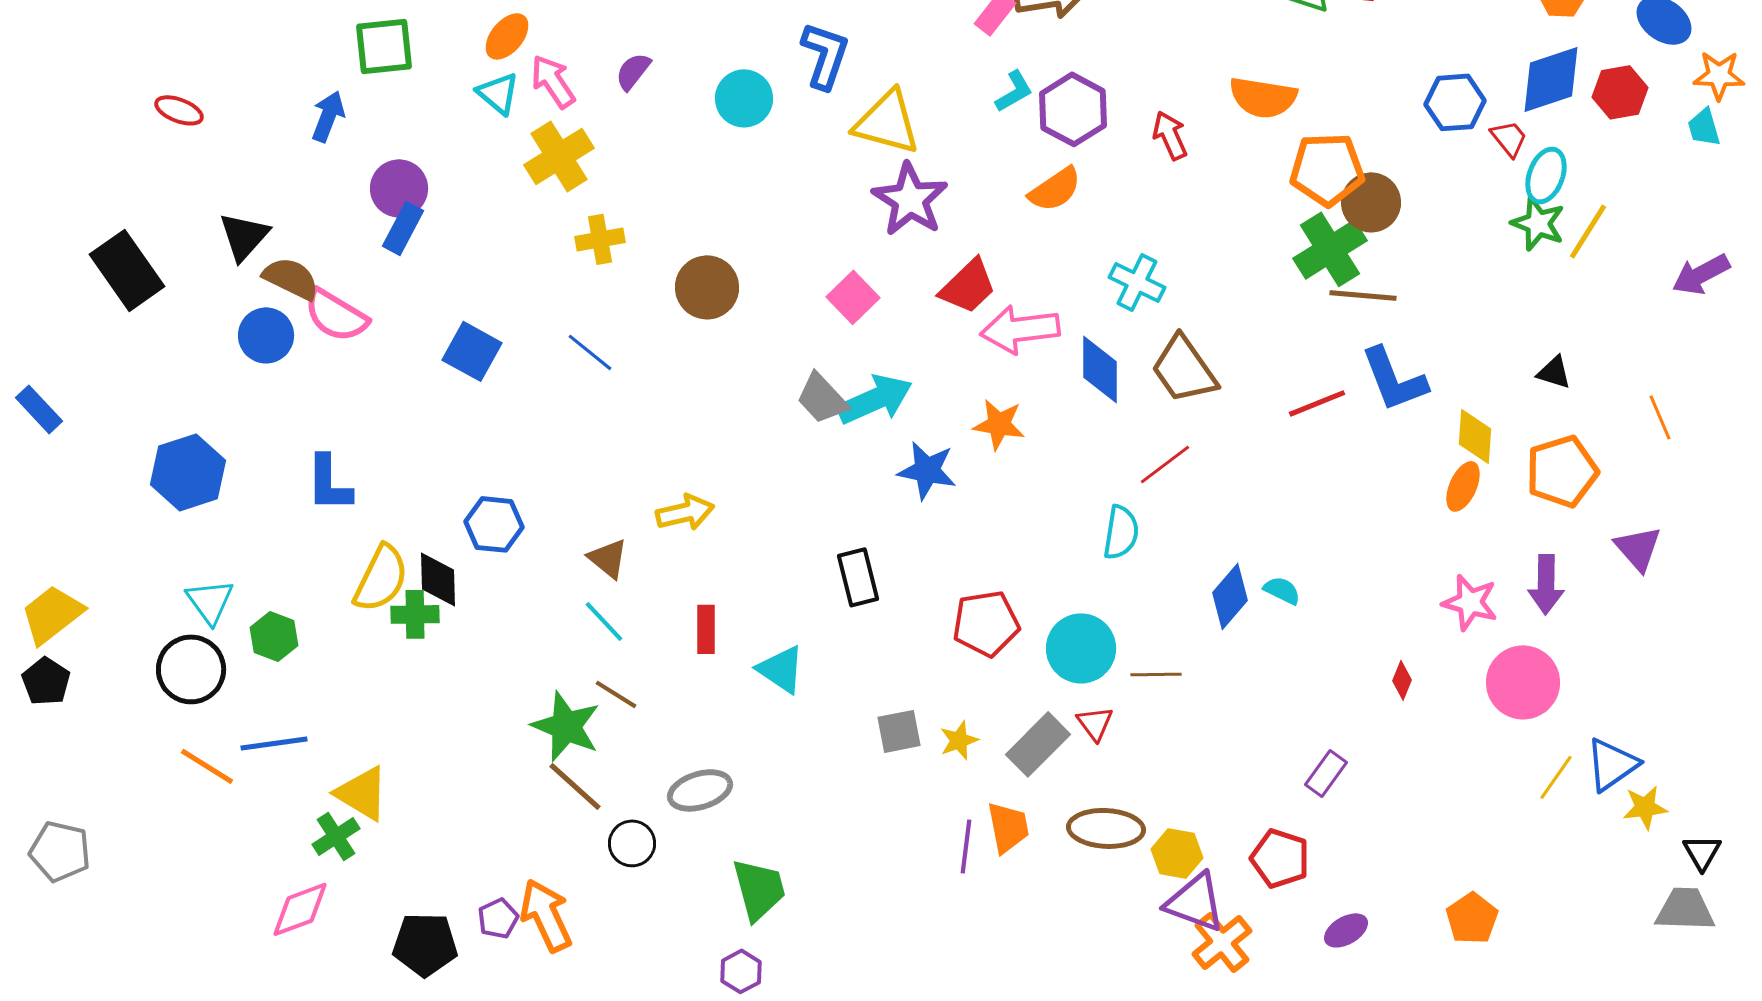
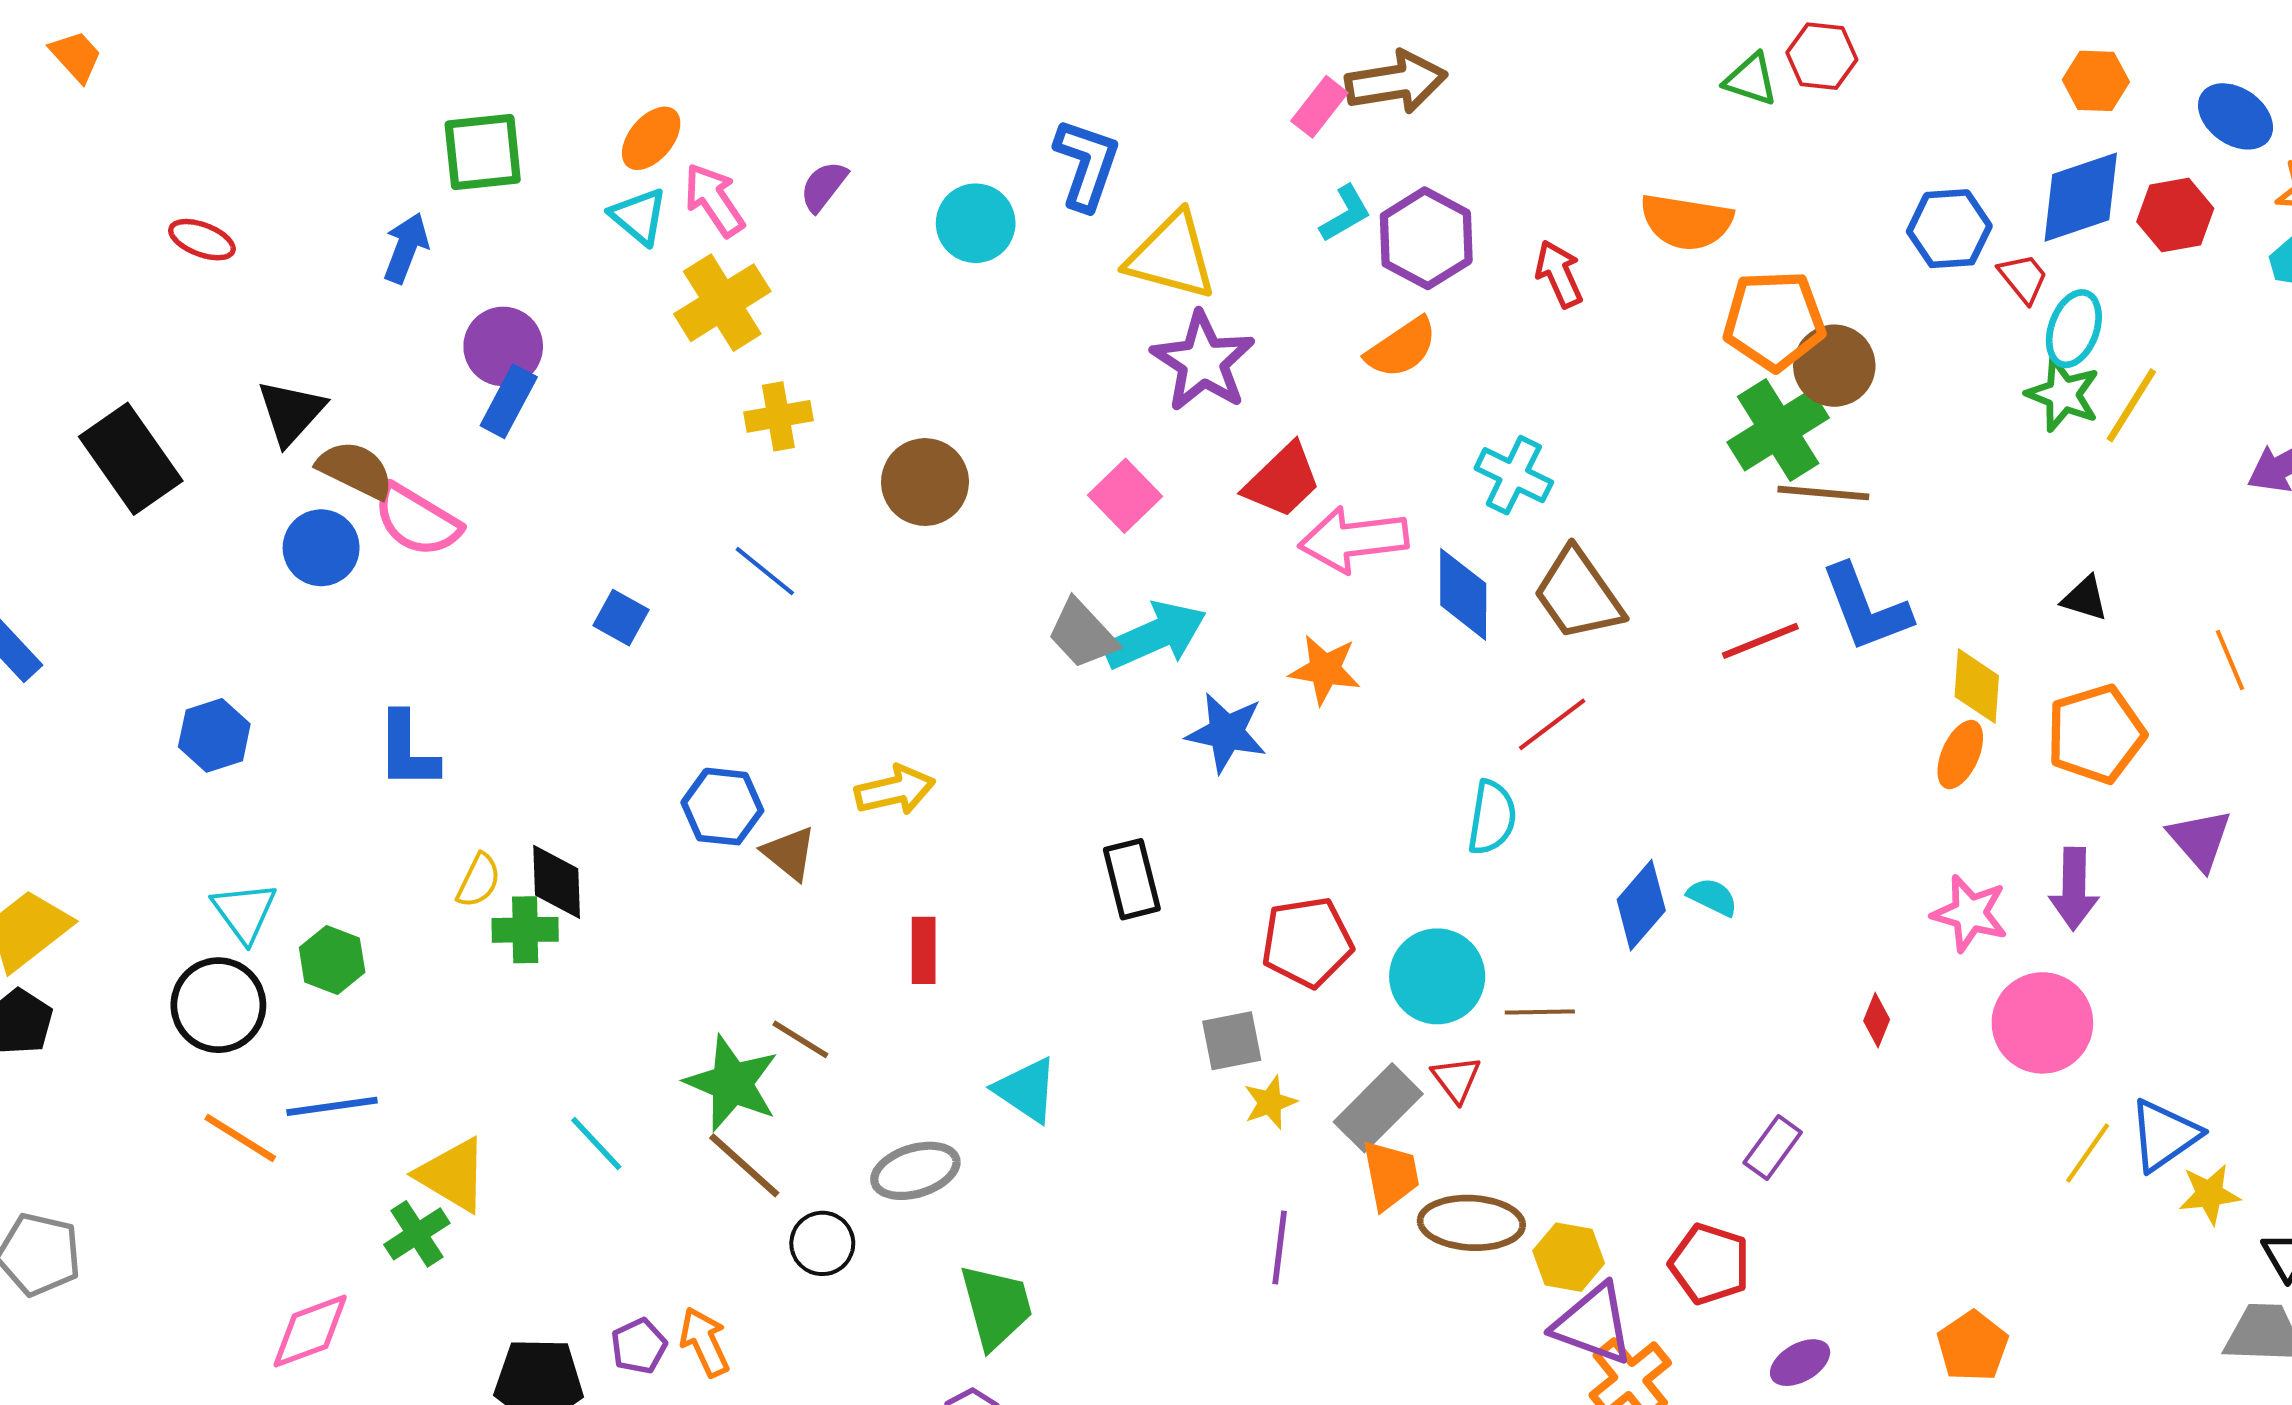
blue square: (472, 351) -> (621, 618), moved, size x0.7
blue hexagon: (188, 472) -> (214, 735), size x0.7
blue hexagon: (494, 524) -> (722, 807), moved
yellow semicircle: (381, 578) -> (479, 881), size x0.6
cyan line: (604, 621) -> (596, 1143), moved
cyan triangle: (781, 669) -> (1026, 1090), moved
gray square: (899, 731) -> (1232, 1041), moved
orange trapezoid: (1008, 827) -> (1391, 1175), moved
pink diamond: (300, 909) -> (310, 1331), moved
orange arrow: (546, 915) -> (705, 1342), size x0.7

